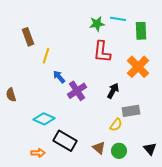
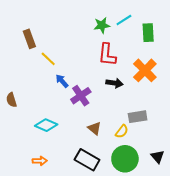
cyan line: (118, 19) -> (124, 20), turned -42
yellow line: (46, 56) -> (48, 59), turned -63
black arrow: (113, 91) -> (114, 83), moved, turned 70
black rectangle: (65, 141) -> (87, 160), moved
brown triangle: (99, 148) -> (94, 128), moved
green circle: (119, 151) -> (125, 159), size x1.6

